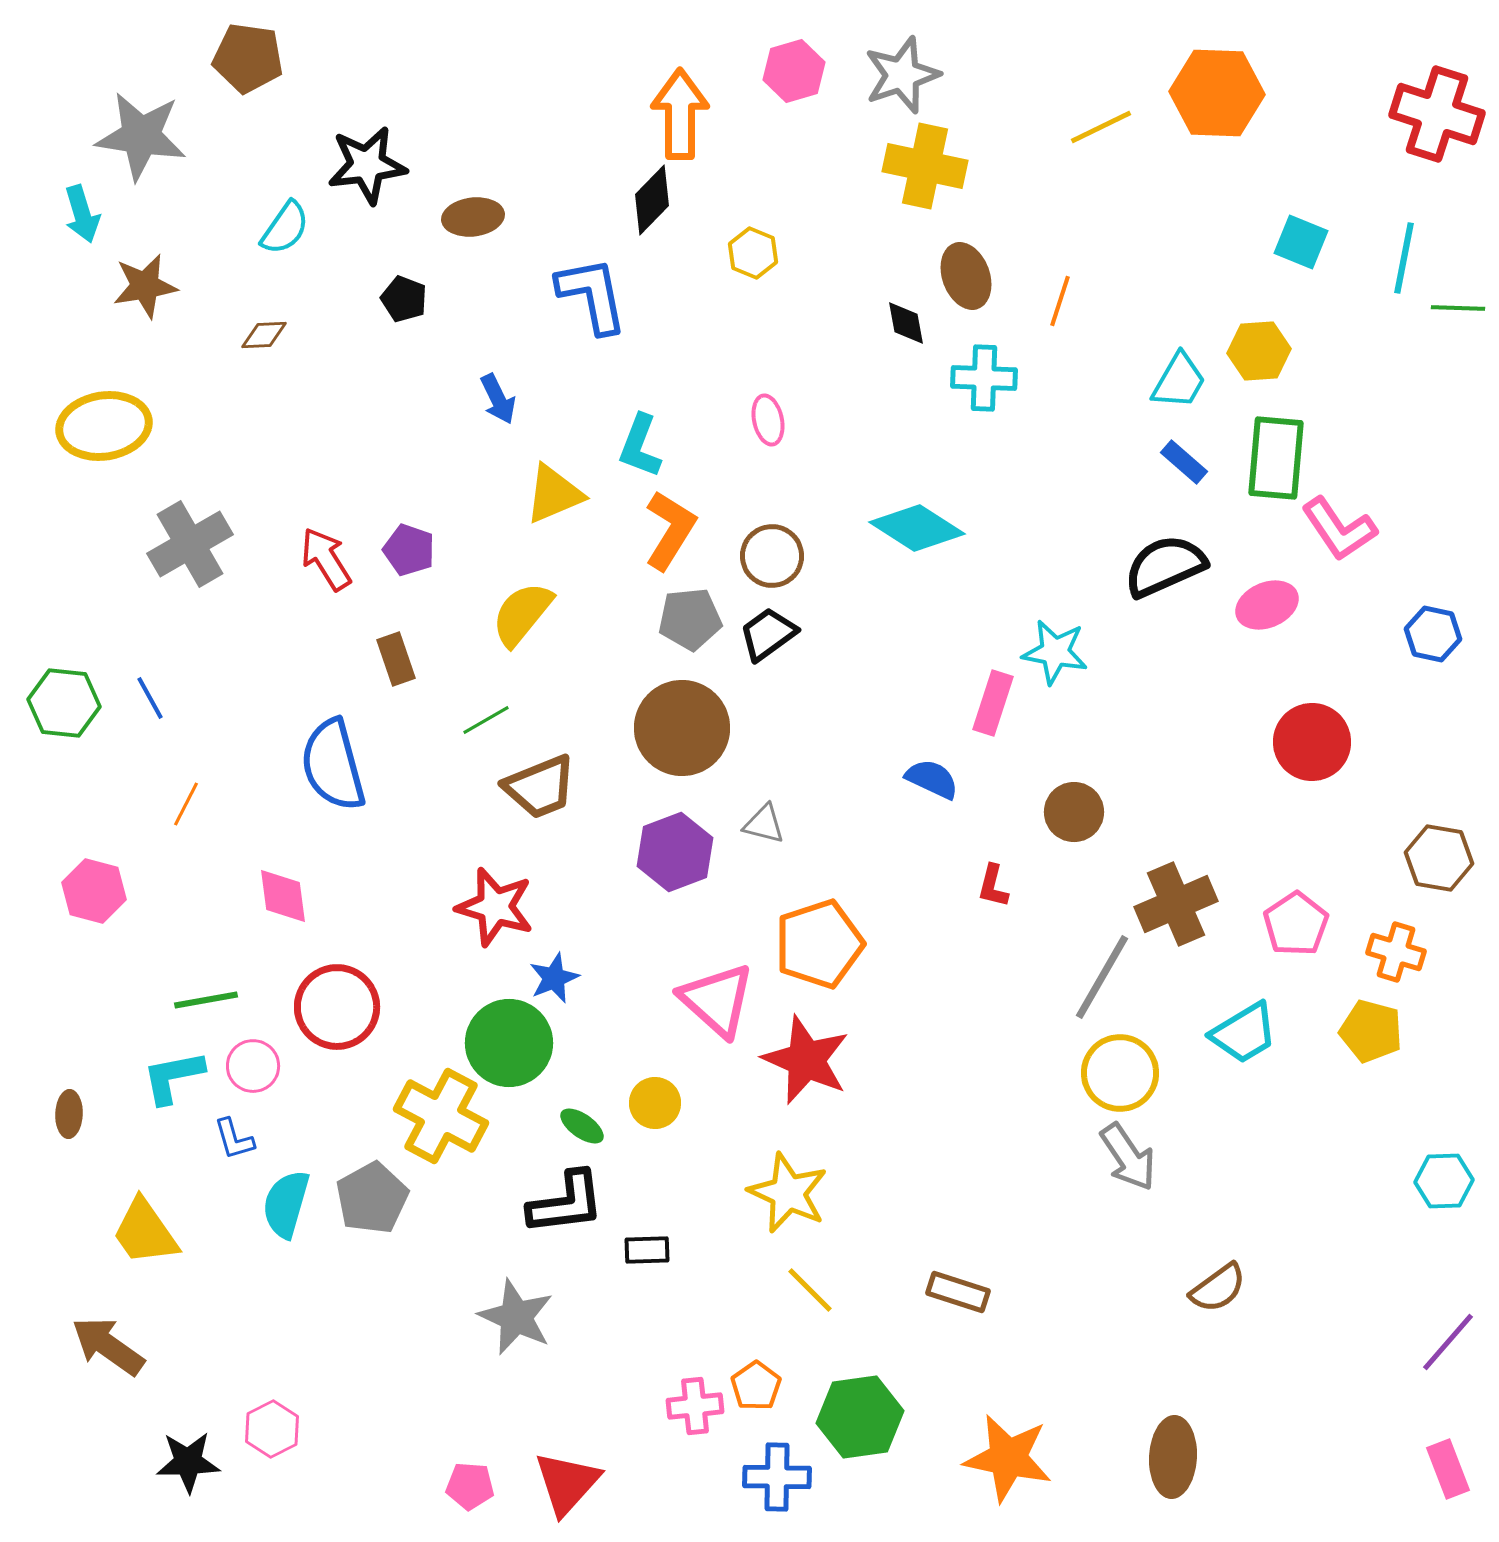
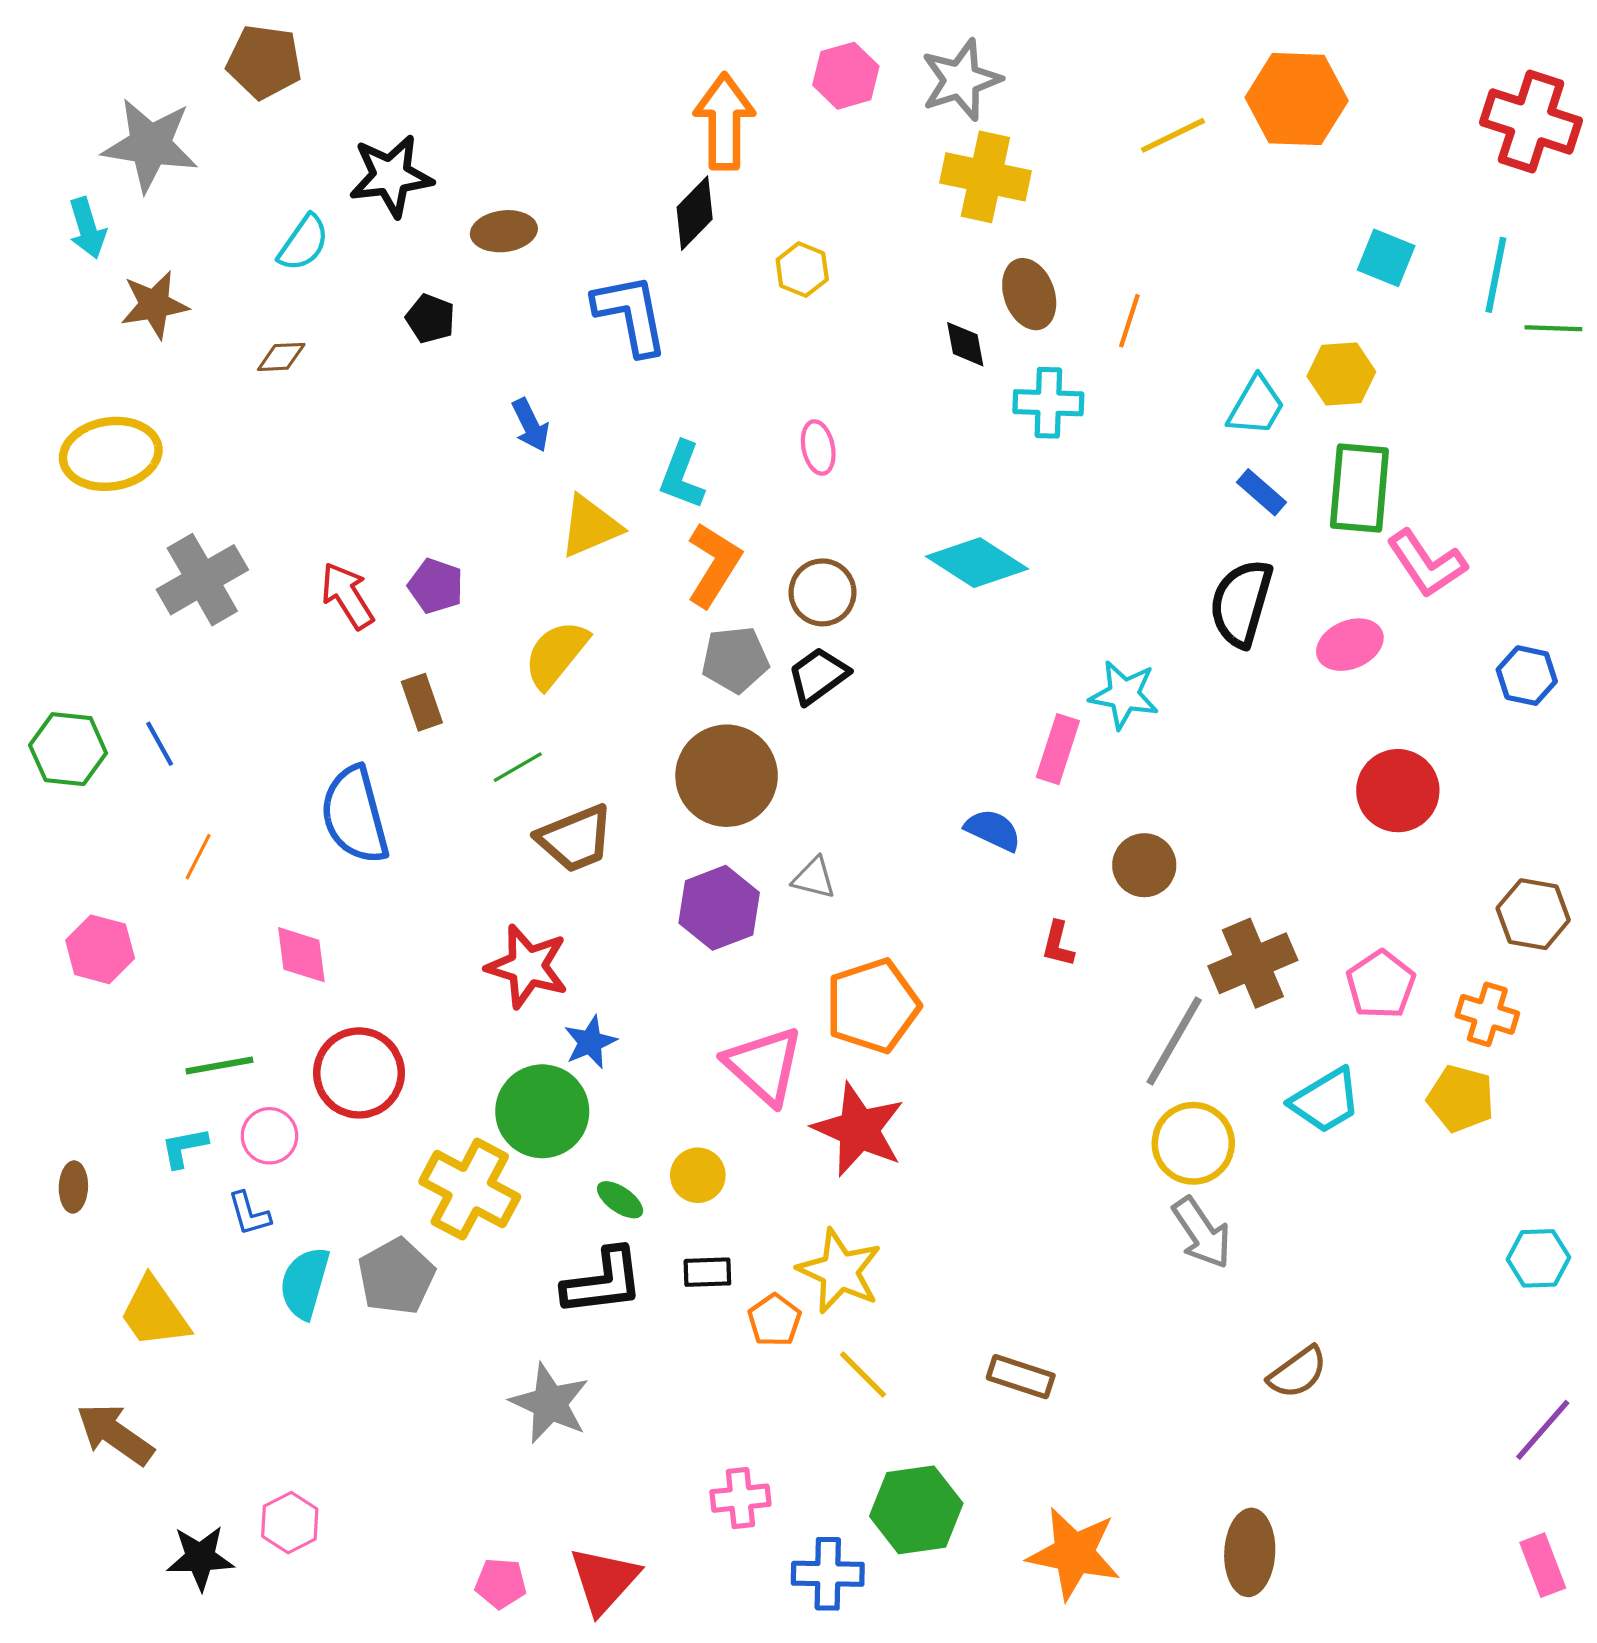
black semicircle: (1165, 566) -> (1241, 603), turned -50
cyan L-shape: (173, 1077) -> (184, 1148), size x0.7
black rectangle: (647, 1250) -> (707, 1272), moved
orange pentagon: (756, 1386) -> (775, 1320), moved

